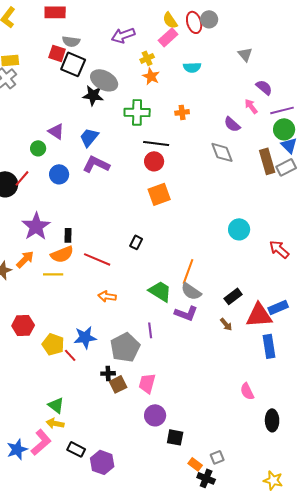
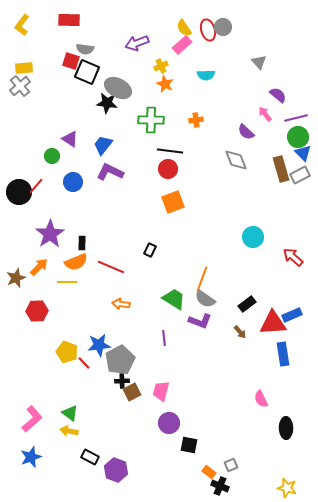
red hexagon: (23, 325) -> (37, 311), moved
gray pentagon: (125, 347) -> (120, 360), moved
pink L-shape: (41, 442) -> (32, 419), moved

